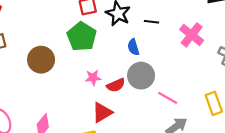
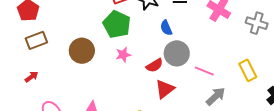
pink star: (93, 78) -> (123, 55), moved
red triangle: (102, 113) -> (165, 89), moved

